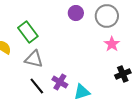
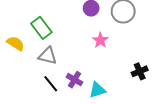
pink star: (112, 44) -> (100, 40), moved

